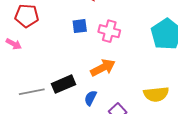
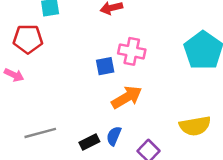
blue square: (80, 26) -> (105, 66), moved
black rectangle: (63, 84) -> (89, 142), moved, size x0.7

